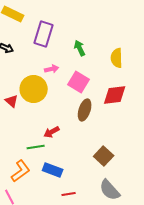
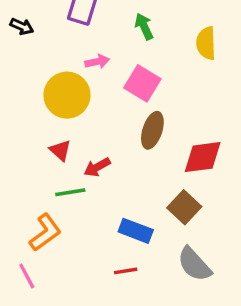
red diamond: (115, 95) -> (203, 157), moved
red triangle: (12, 101) -> (60, 150), moved
blue rectangle: (53, 170) -> (136, 231), moved

